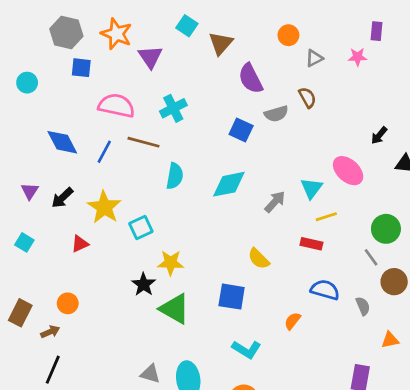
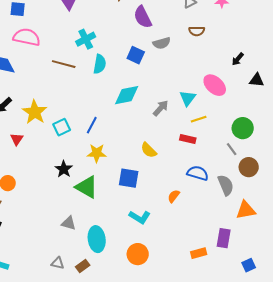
brown semicircle: (307, 97) -> (197, 31), moved, turned 119
pink semicircle: (116, 106) -> (27, 37), moved
blue line: (104, 152) -> (92, 125), moved
cyan semicircle: (175, 176) -> (100, 64), moved
red triangle: (80, 244) -> (17, 139), turned -32
yellow star: (171, 263) -> (97, 153), moved
gray semicircle: (363, 306) -> (226, 185), size x1.5
orange triangle: (390, 340) -> (246, 210), size x1.5
gray triangle: (150, 374) -> (69, 223), moved

